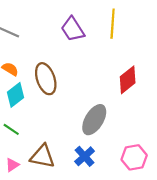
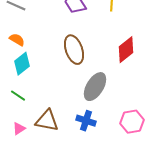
brown ellipse: (46, 79) -> (74, 50), moved
blue cross: (85, 156) -> (86, 121), turned -30

